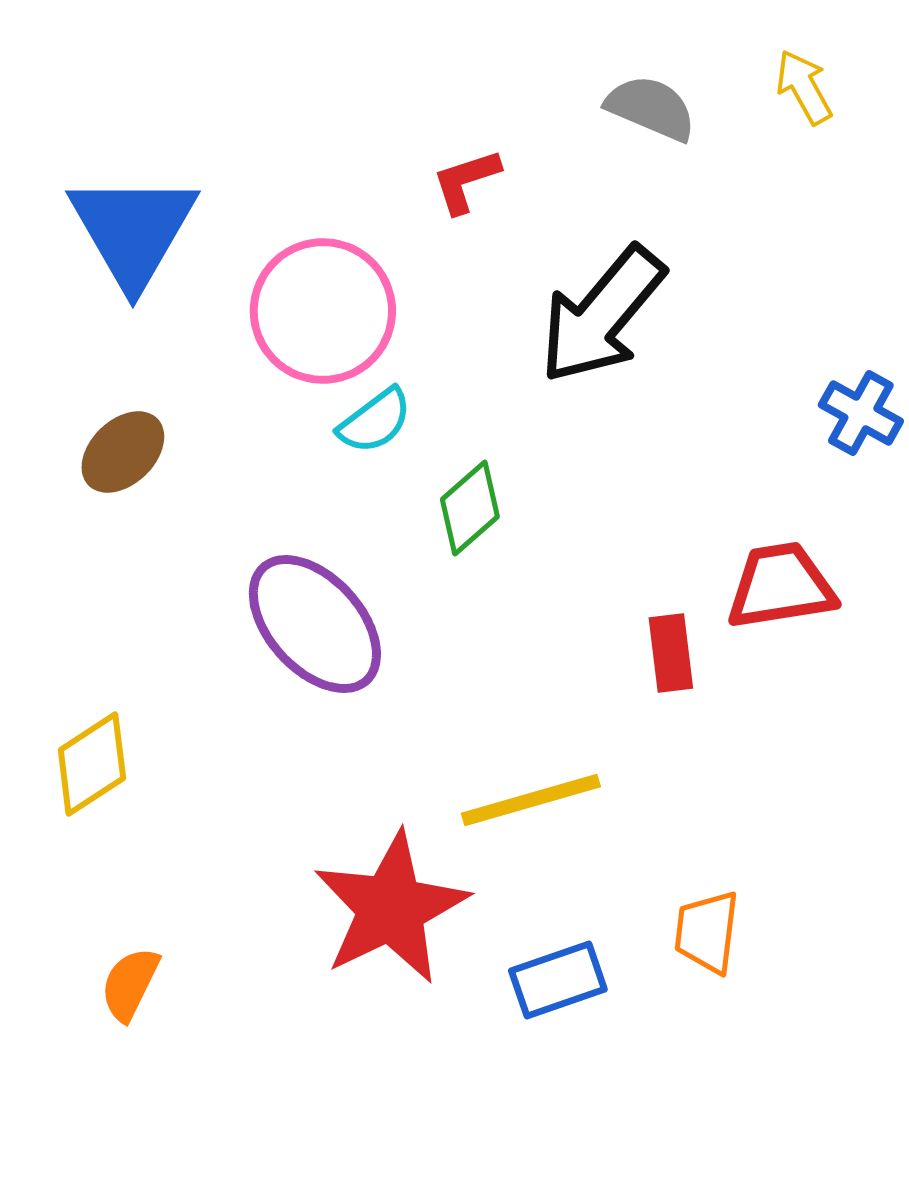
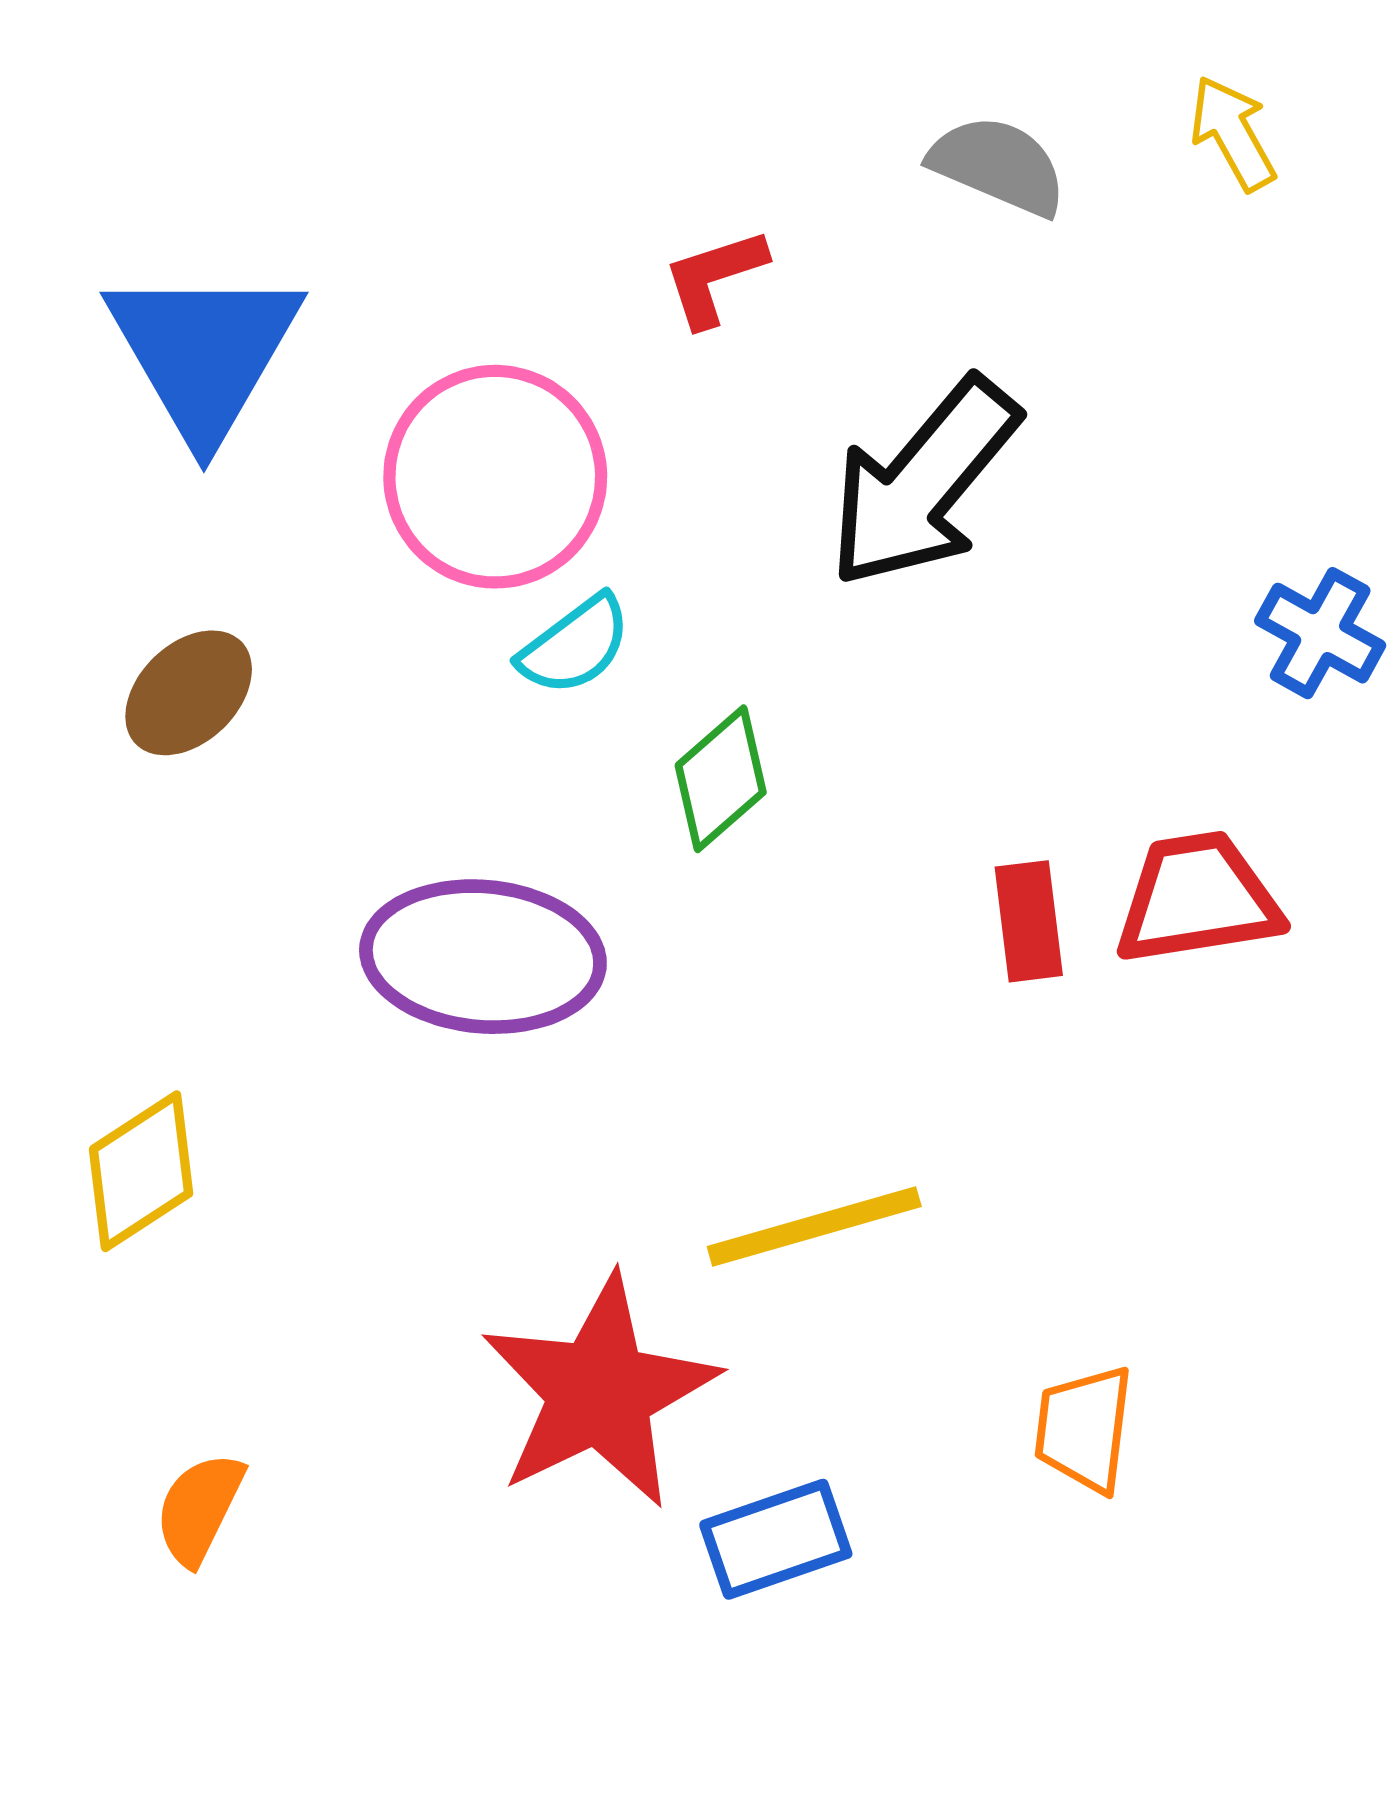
purple ellipse: (315, 624) -> (483, 957), turned -43
red rectangle: (671, 653) -> (1029, 921), moved
blue rectangle: (558, 980) -> (776, 1539), moved

